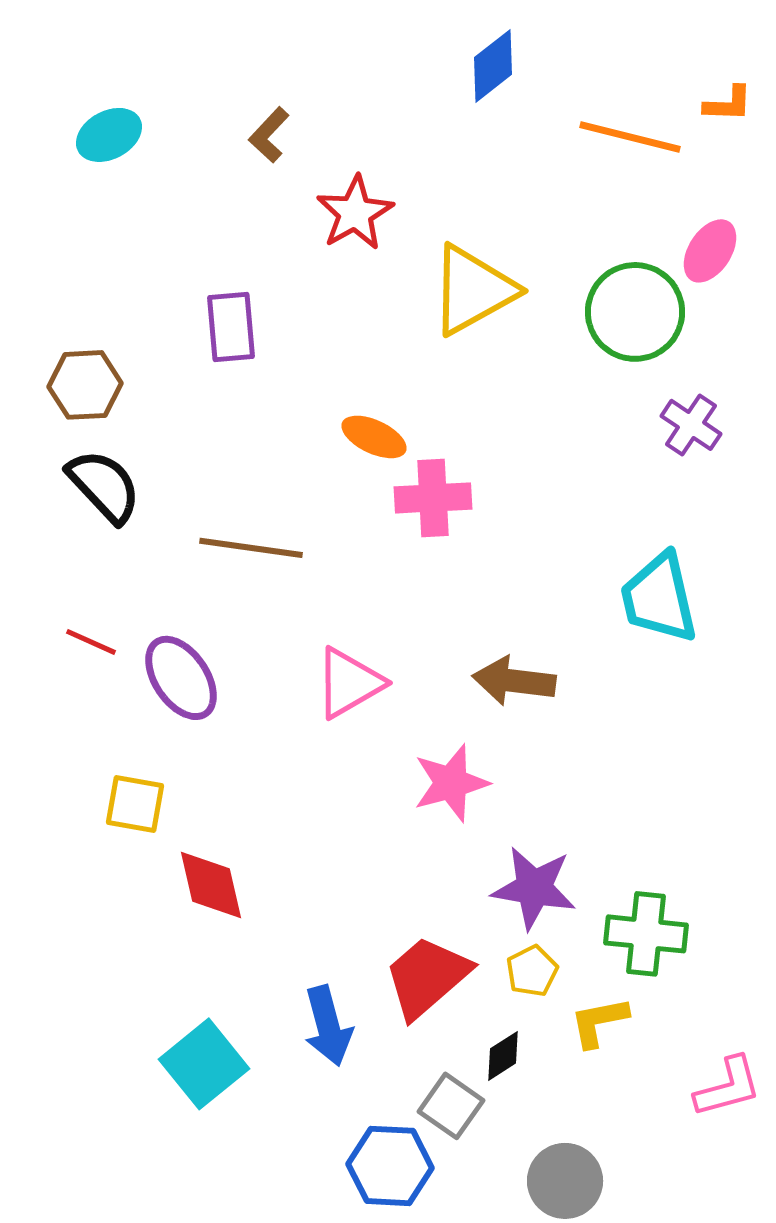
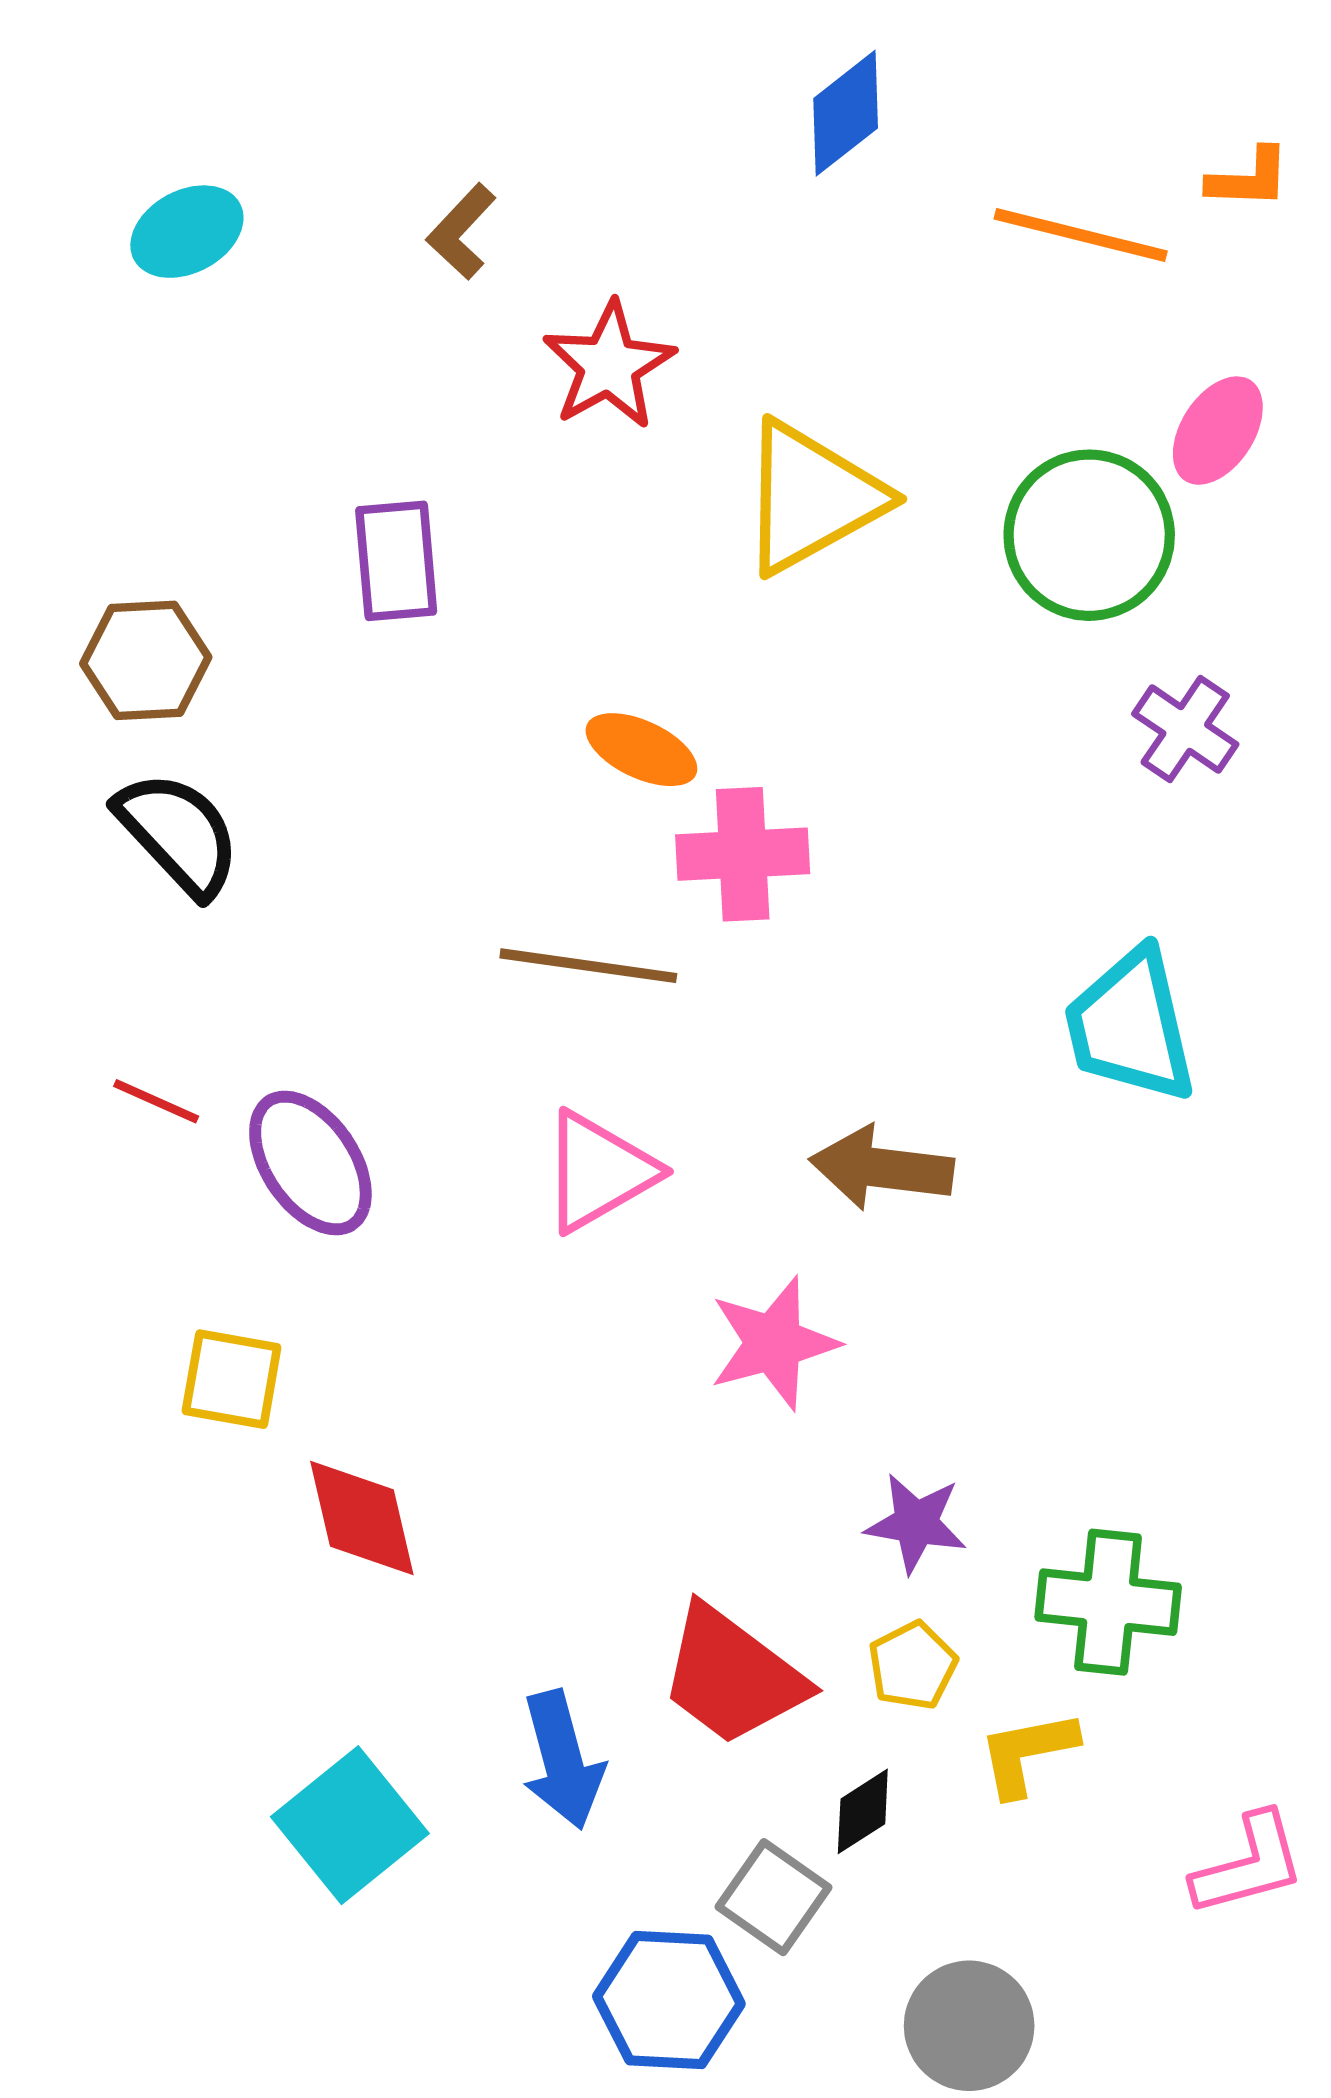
brown line: (251, 548) -> (588, 966), moved
purple star: (534, 888) -> (916, 1523), size x0.7
red trapezoid: (427, 977) -> (732, 1676), turned -102

